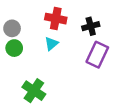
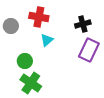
red cross: (56, 19) -> (39, 17), moved
green circle: (14, 48) -> (25, 61), moved

